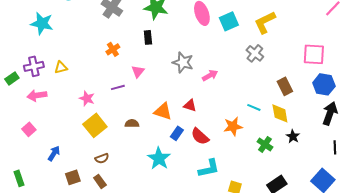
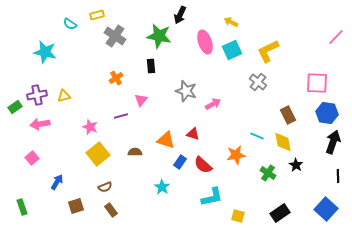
cyan star: (159, 158) -> (162, 187), size x0.7
brown rectangle: (100, 181) -> (111, 210), moved

